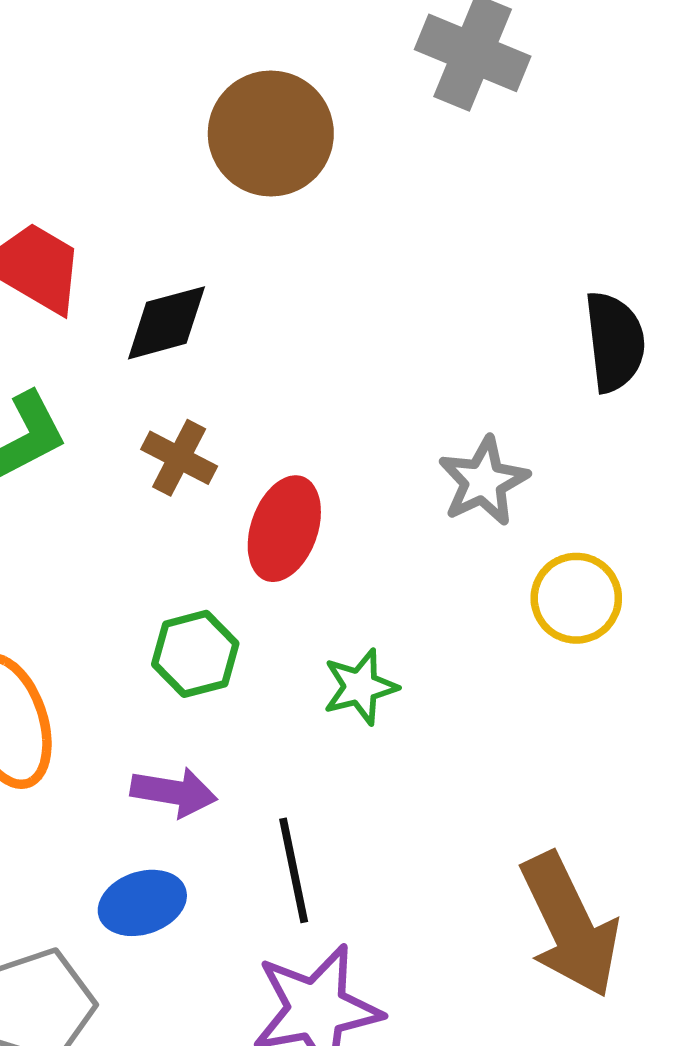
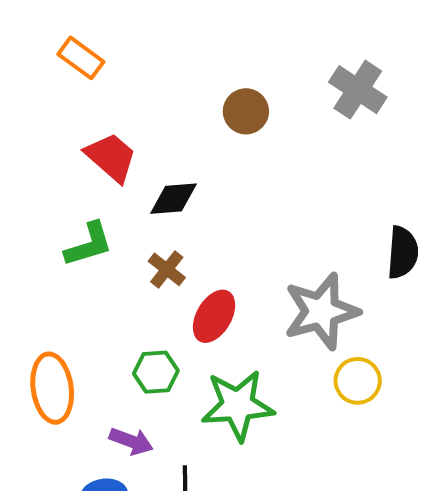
brown circle: (271, 134) -> (246, 111), size x0.7
gray star: (483, 481) -> (321, 311), size x1.6
green star: (360, 687) -> (238, 405), size x1.8

